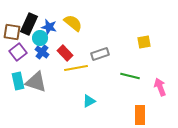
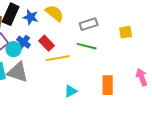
cyan circle: (40, 38) -> (14, 49), moved
gray rectangle: (100, 54) -> (89, 24), moved
green line: (130, 76) -> (87, 46), moved
orange rectangle: (140, 115) -> (108, 85), moved

